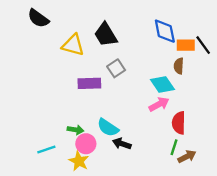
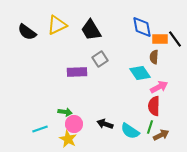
black semicircle: (38, 18) -> (27, 32), moved
yellow triangle: (73, 45) -> (57, 25), moved, turned -40
pink arrow: (159, 104) -> (159, 87), moved
cyan semicircle: (108, 127) -> (130, 131), moved

